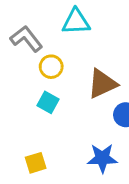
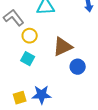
blue star: (102, 158) -> (42, 95), moved

